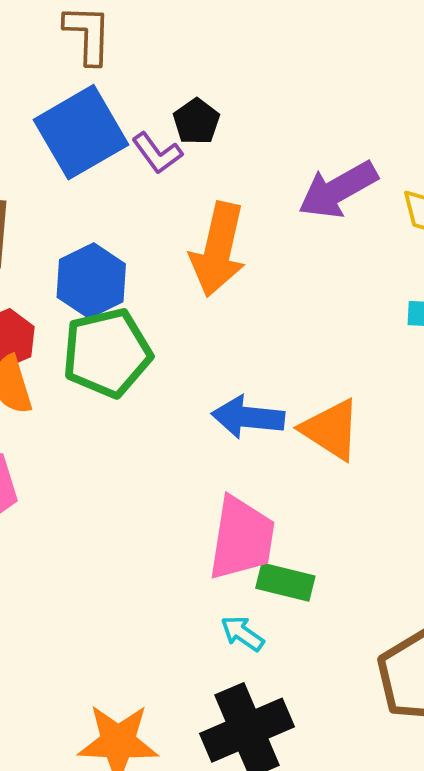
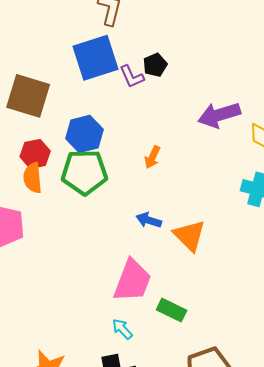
orange arrow: (218, 249) -> (152, 157), moved, size x0.5
blue arrow: (248, 417) -> (149, 220), size x0.7
green rectangle: (285, 582) -> (172, 310), moved

